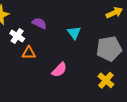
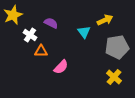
yellow arrow: (114, 13) -> (105, 20), moved
pink semicircle: (59, 70) -> (61, 67), moved

